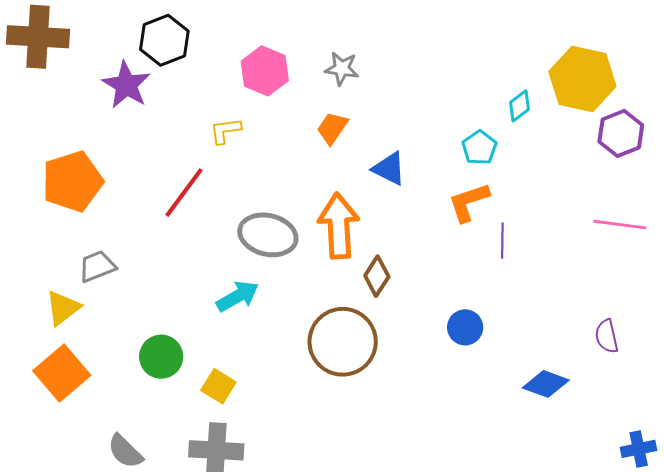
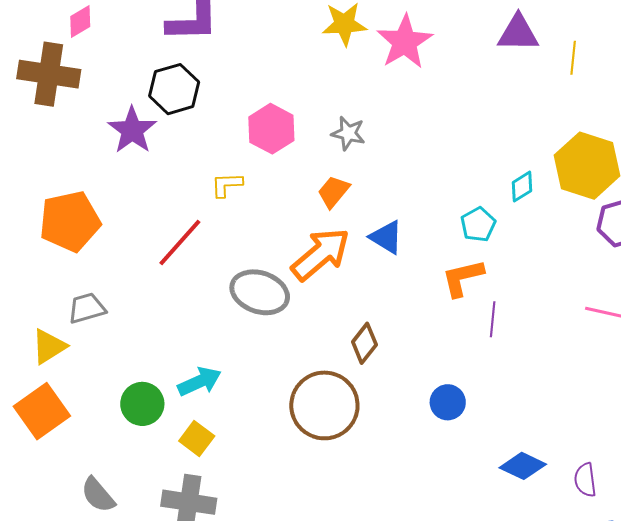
orange arrow: (339, 226) -> (321, 254), moved, turned 48
cyan arrow: (238, 296) -> (199, 382), moved
purple semicircle: (607, 336) -> (585, 480), moved

